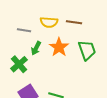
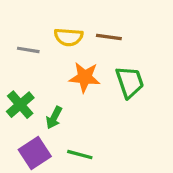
orange star: (59, 47) -> (85, 77), turned -30
green arrow: (36, 48) -> (54, 118), moved

